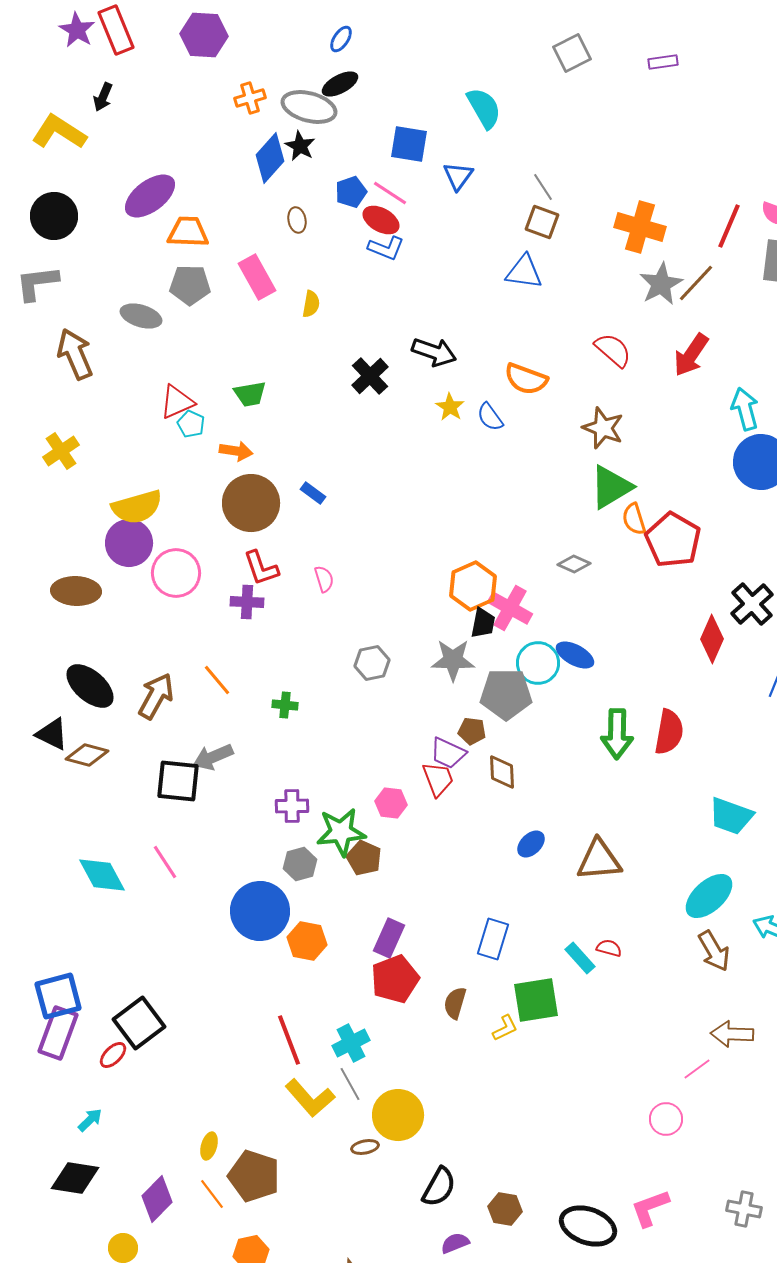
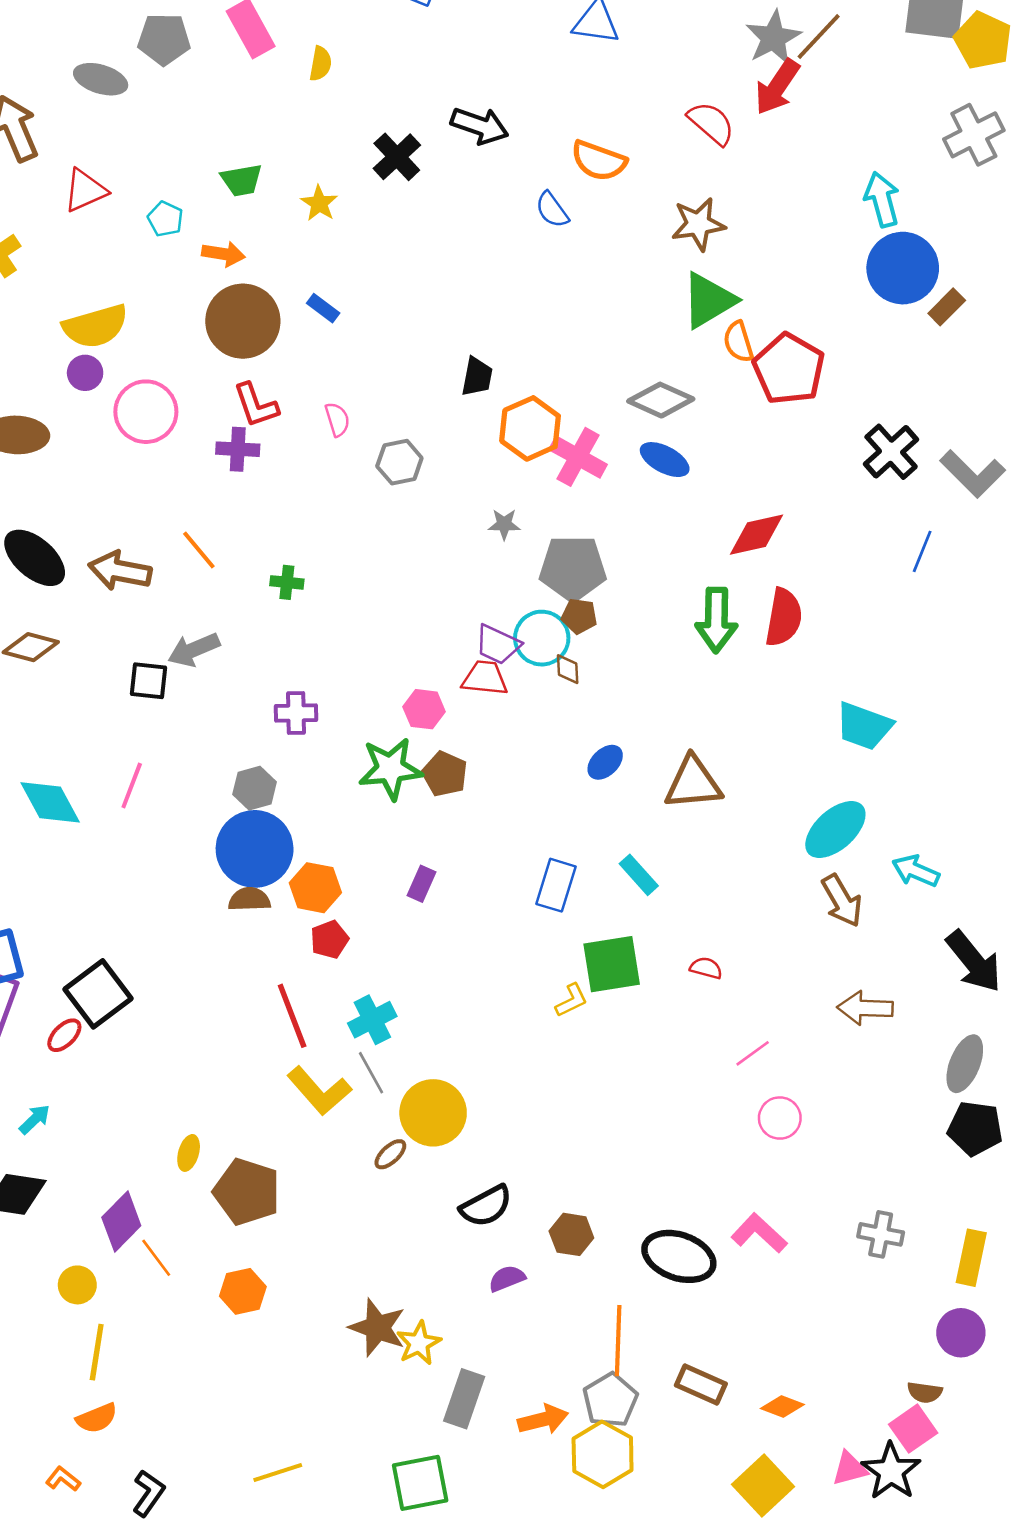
red arrow: (691, 355) -> (777, 87), moved
red triangle: (177, 402) -> (85, 190), moved
yellow star: (450, 407) -> (319, 203), moved
brown star: (603, 428) -> (698, 224), turned -30
purple circle: (129, 543) -> (85, 373), size x0.6
gray diamond: (574, 564) -> (661, 400), size x1.5
black trapezoid: (483, 623) -> (477, 377), moved
red diamond: (712, 639) -> (756, 535), moved, turned 54
blue ellipse: (575, 655) -> (665, 460), moved
gray star: (453, 660) -> (504, 524), size x0.6
gray hexagon: (372, 663) -> (399, 462), moved
cyan circle: (538, 663) -> (542, 638), moved
brown arrow: (156, 696) -> (120, 571), turned -108
brown pentagon: (472, 731) -> (579, 616), moved
brown diamond: (502, 772) -> (568, 669), size x0.7
red trapezoid: (438, 779) -> (485, 678), turned -63
black square: (178, 781) -> (148, 681), size x0.7
green star: (341, 832) -> (390, 769), moved
brown pentagon: (364, 858) -> (445, 774), moved
pink line: (165, 862) -> (132, 786), turned 54
gray hexagon: (300, 864) -> (255, 788), moved
purple rectangle: (389, 938) -> (421, 884), size x0.7
red semicircle: (609, 948) -> (706, 968), moved
cyan rectangle: (580, 958) -> (639, 875), moved
red pentagon: (395, 979) -> (330, 939), moved, size x0.6
brown semicircle: (455, 1003) -> (249, 899), moved, turned 72
pink line: (697, 1069) -> (753, 1053), moved
brown ellipse: (365, 1147) -> (390, 1154), turned -32
black semicircle: (439, 1187) -> (486, 1206), turned 33
orange line: (212, 1194) -> (156, 1258), moved
pink L-shape: (650, 1208) -> (759, 1233), turned 63

